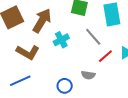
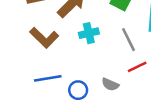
blue line: (20, 81) -> (48, 78), moved

